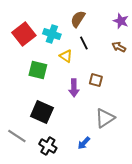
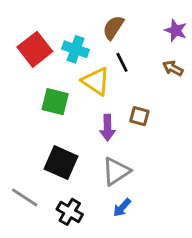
yellow triangle: (66, 56) -> (96, 81), size x1.5
gray triangle: (105, 118) -> (116, 171), moved

